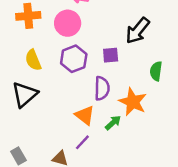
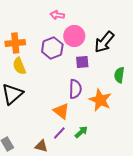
orange cross: (28, 16) -> (15, 43), moved
pink circle: (68, 23) -> (74, 36), moved
purple hexagon: (74, 59) -> (52, 48), moved
green arrow: (113, 123) -> (81, 132), moved

